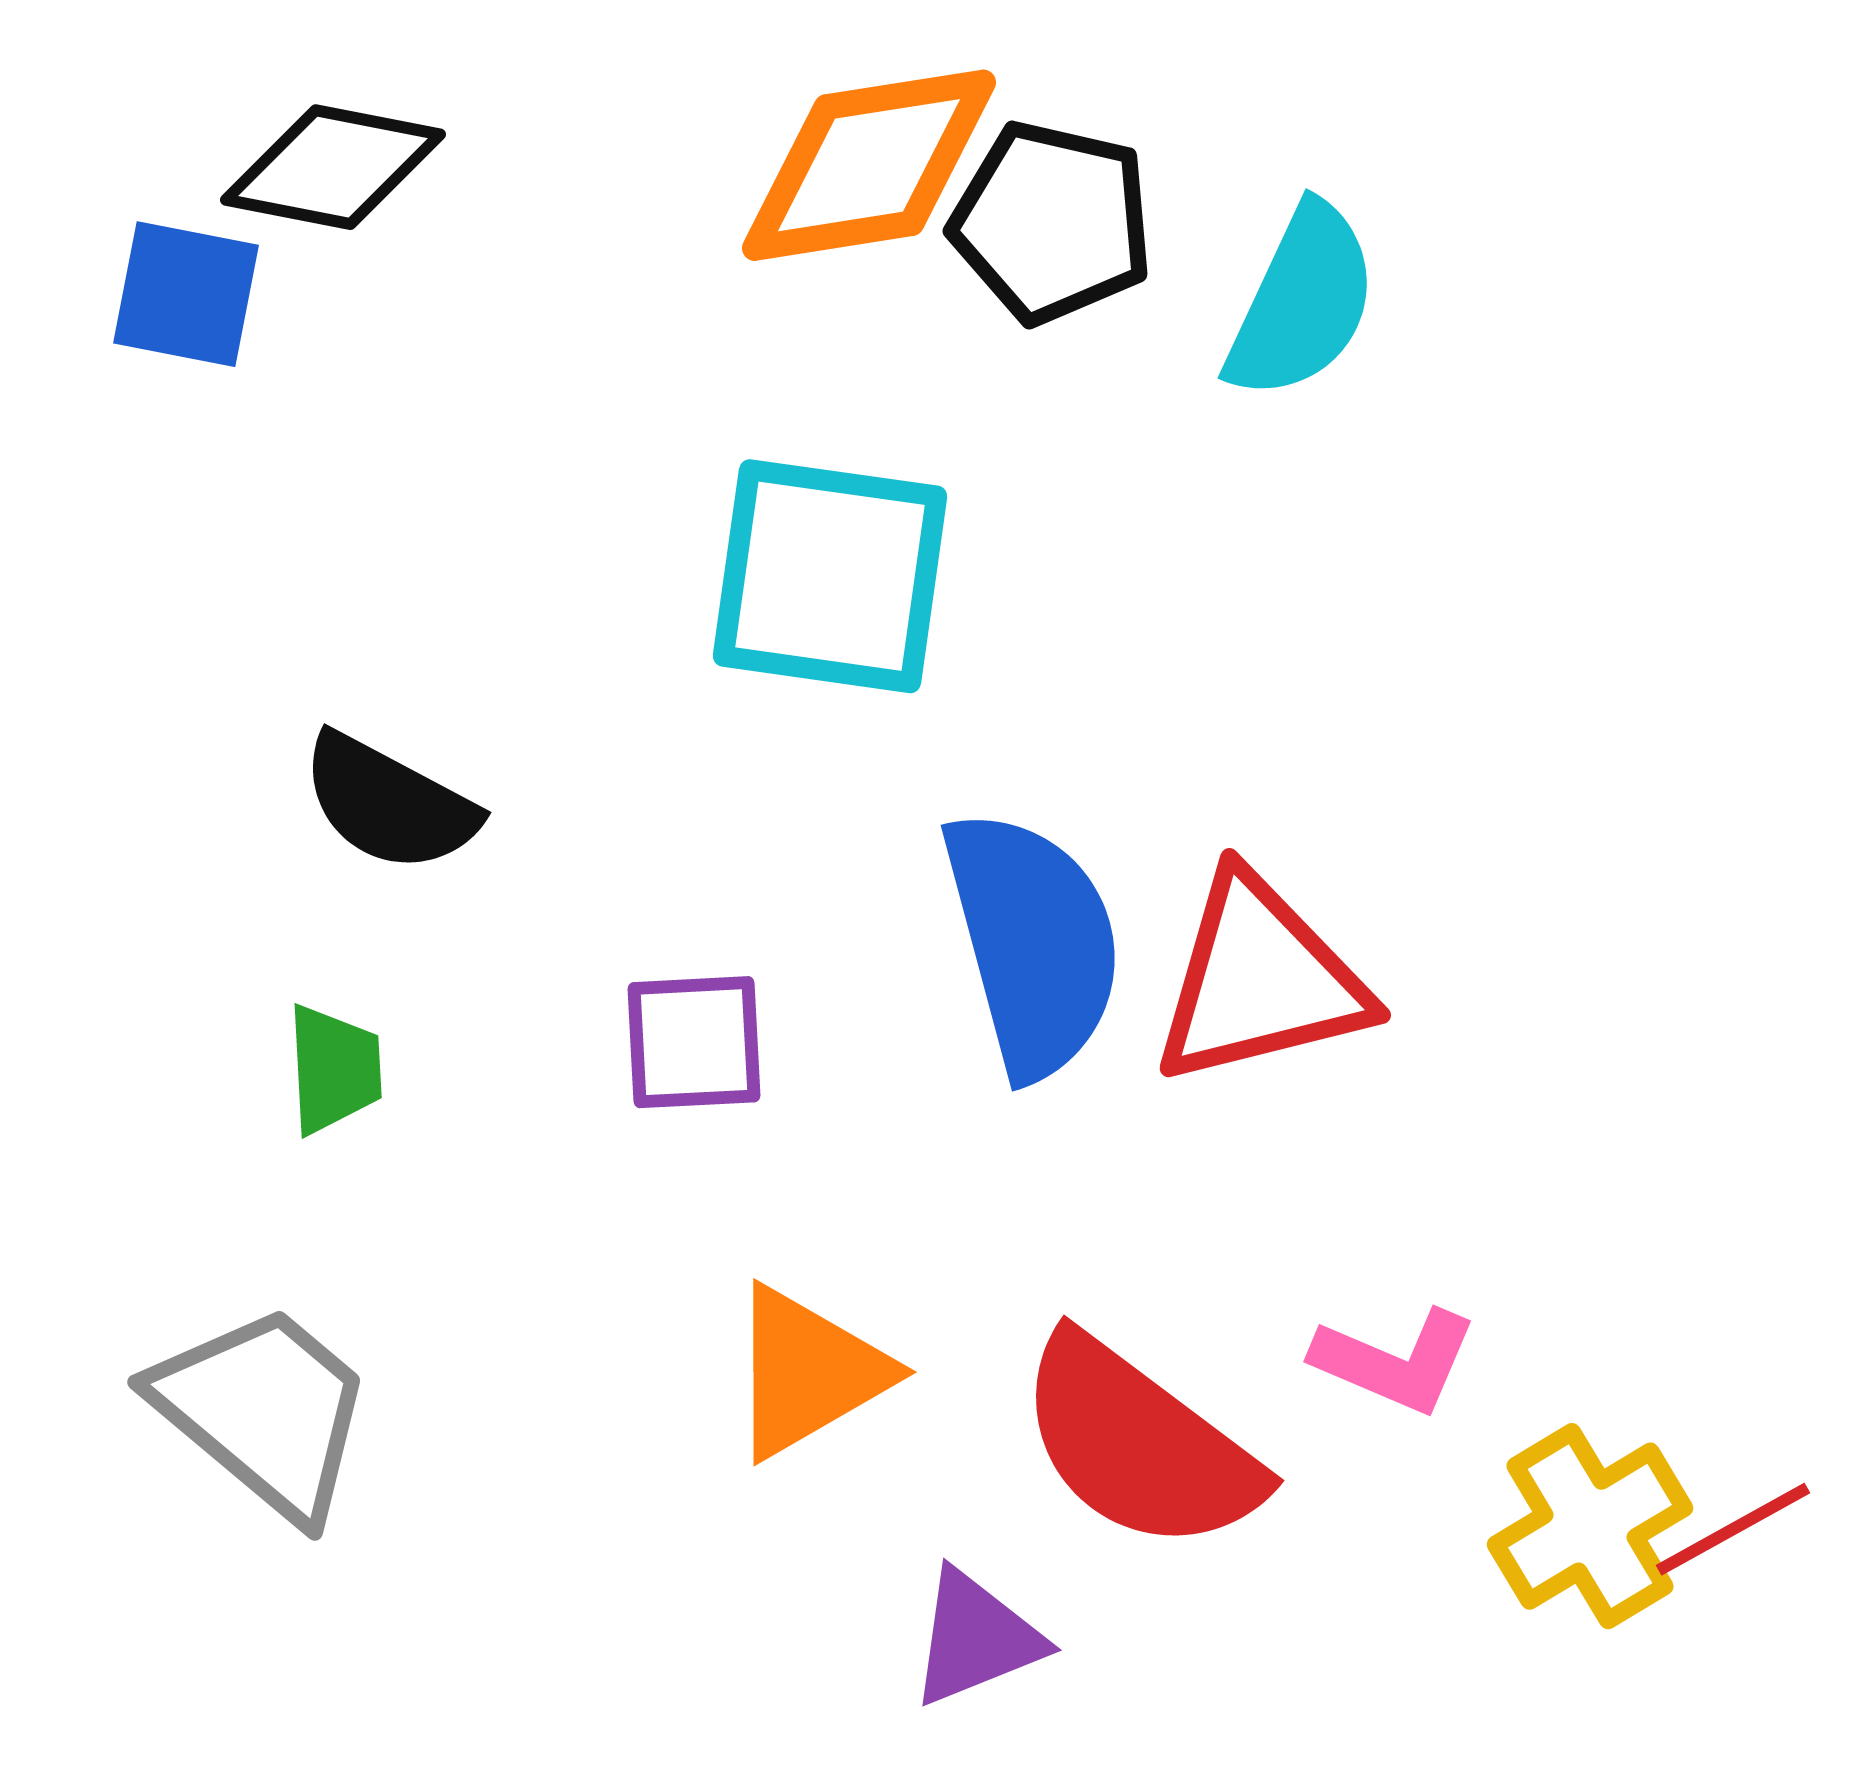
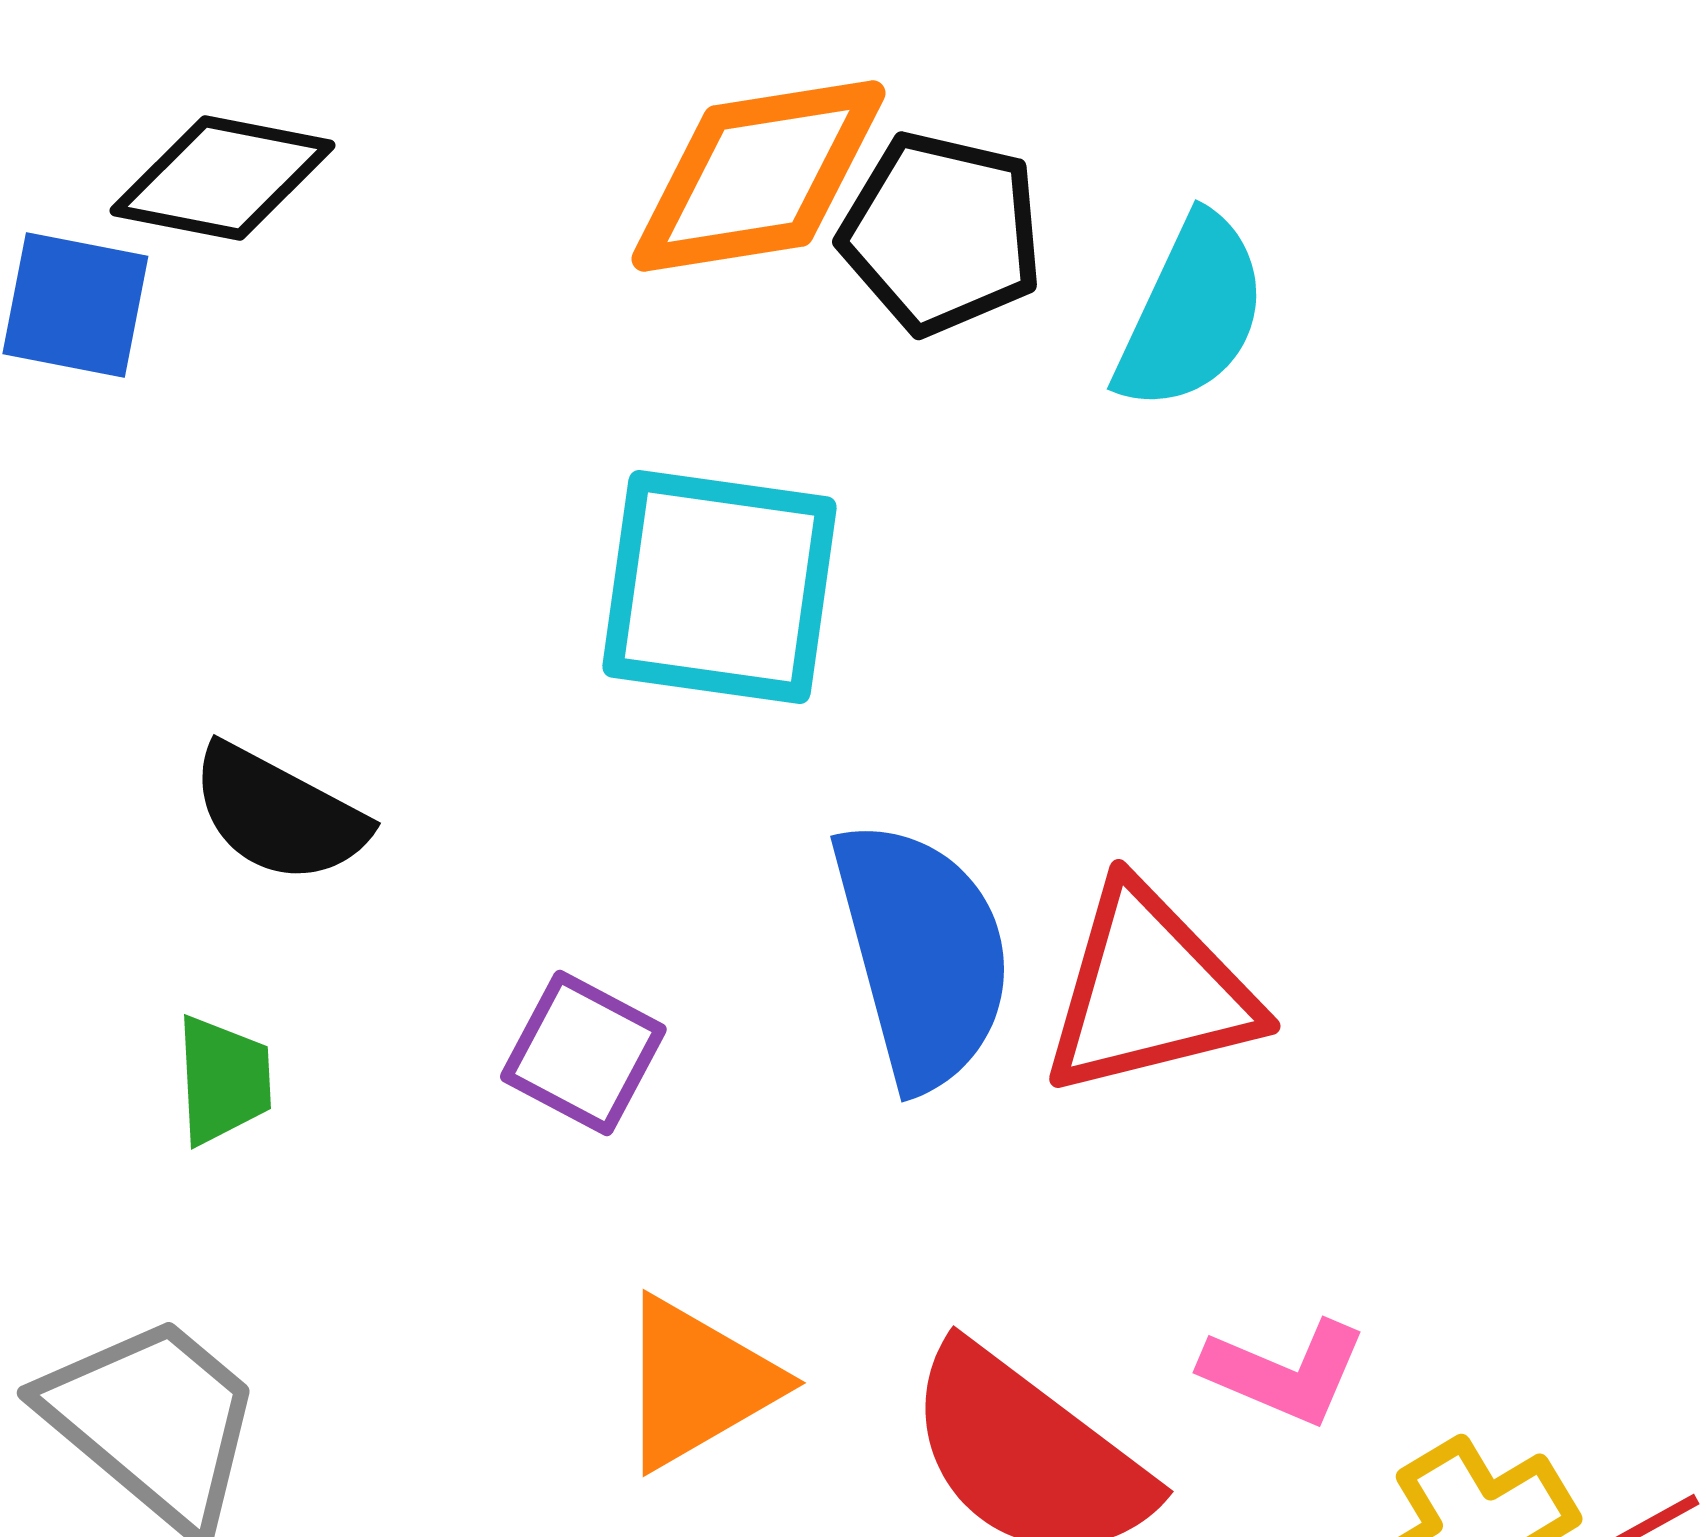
purple square: (694, 1042) -> (583, 1053), turned 31

